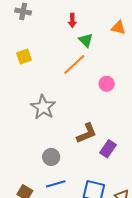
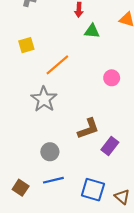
green triangle: (86, 40) -> (92, 31), turned -42
orange line: (74, 64) -> (57, 65), moved

